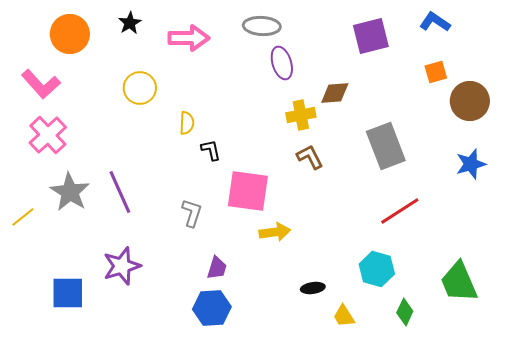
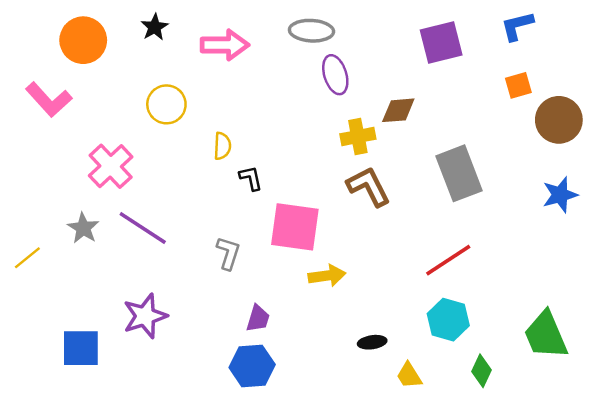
blue L-shape: (435, 22) -> (517, 26), turned -48
pink cross: (48, 135) -> (111, 166), moved
brown L-shape: (310, 157) -> (369, 186), size x1.4
gray star: (70, 192) -> (83, 228), size x0.7
purple line: (120, 192) -> (143, 228), turned -33
red line: (400, 211) -> (448, 260), moved

